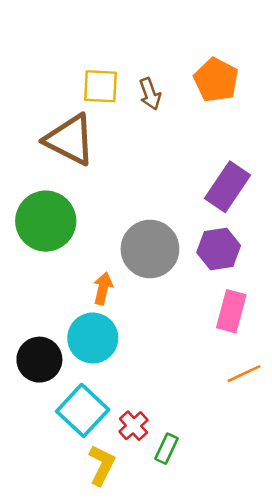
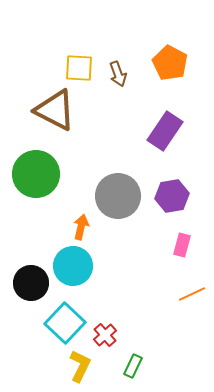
purple rectangle: (228, 187) -> (165, 131), moved
pink rectangle: (231, 311) -> (182, 245), size x0.7
green rectangle: (167, 449) -> (133, 366), moved

